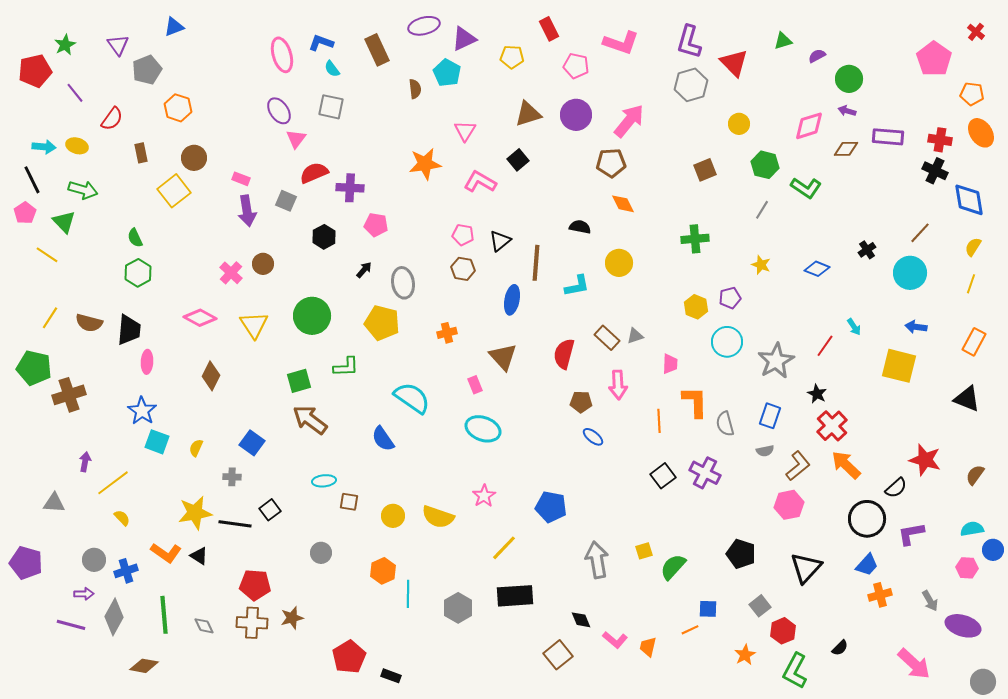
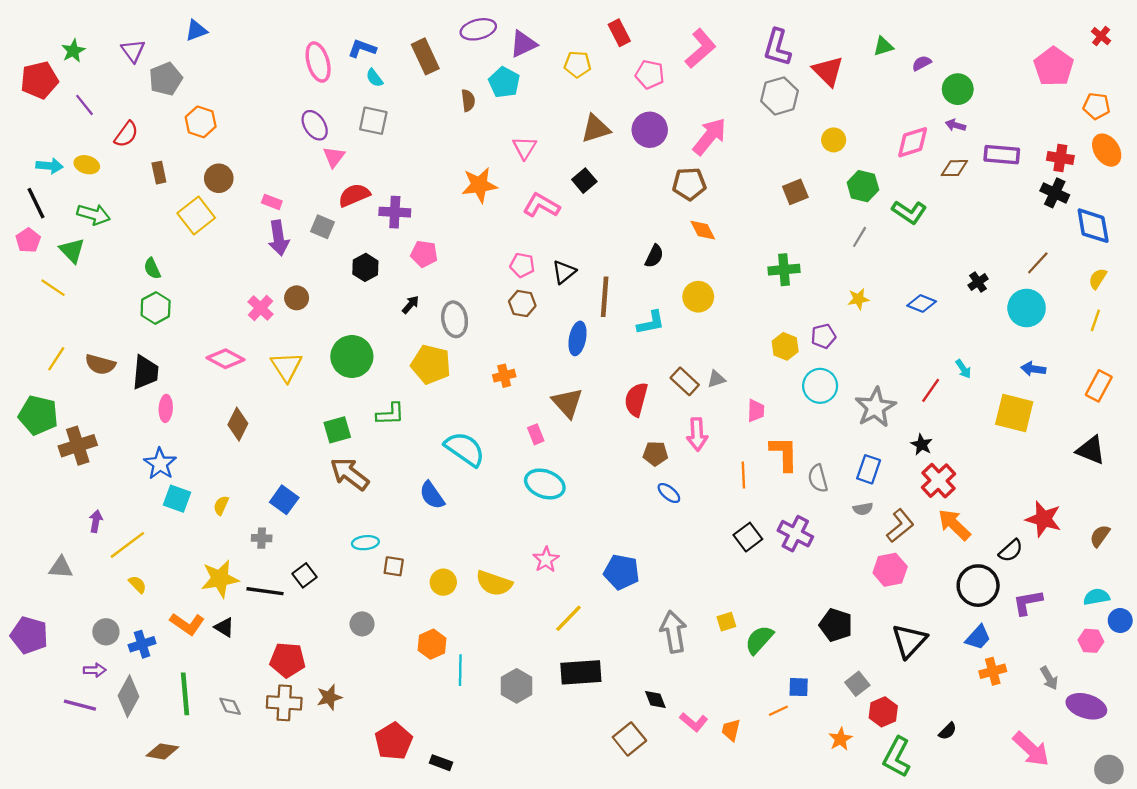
pink L-shape: (621, 43) -> (700, 49), turned -60
black semicircle: (580, 227) -> (654, 256), turned 105
yellow star: (761, 265) -> (858, 299), turned -30

